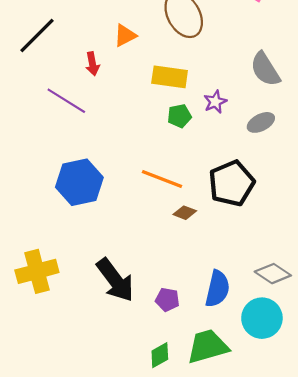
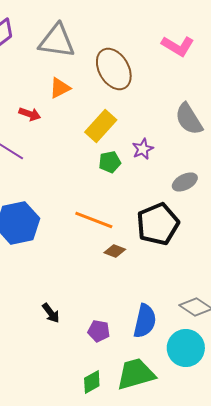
red arrow: (92, 64) -> (30, 114), turned -60
yellow rectangle: (170, 77) -> (101, 126), turned -56
gray ellipse: (261, 122) -> (185, 182), moved
black arrow: (115, 280) -> (51, 313), size x0.5

